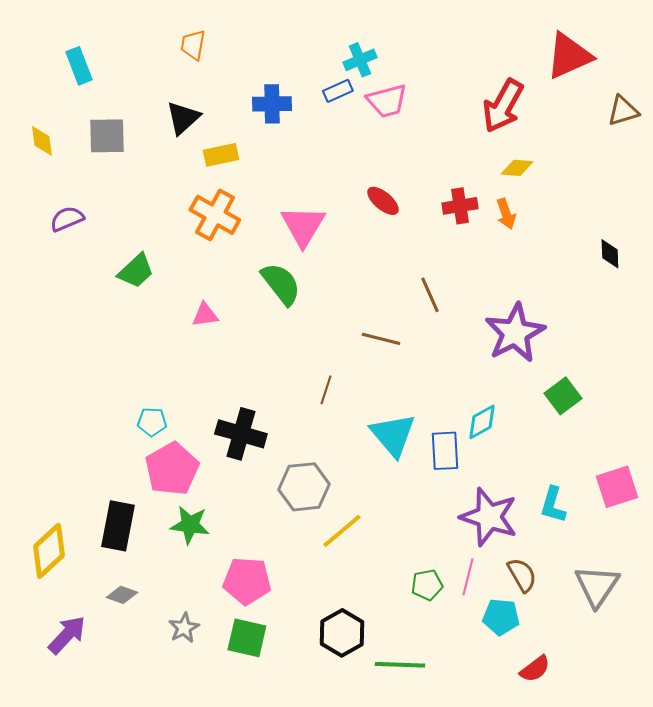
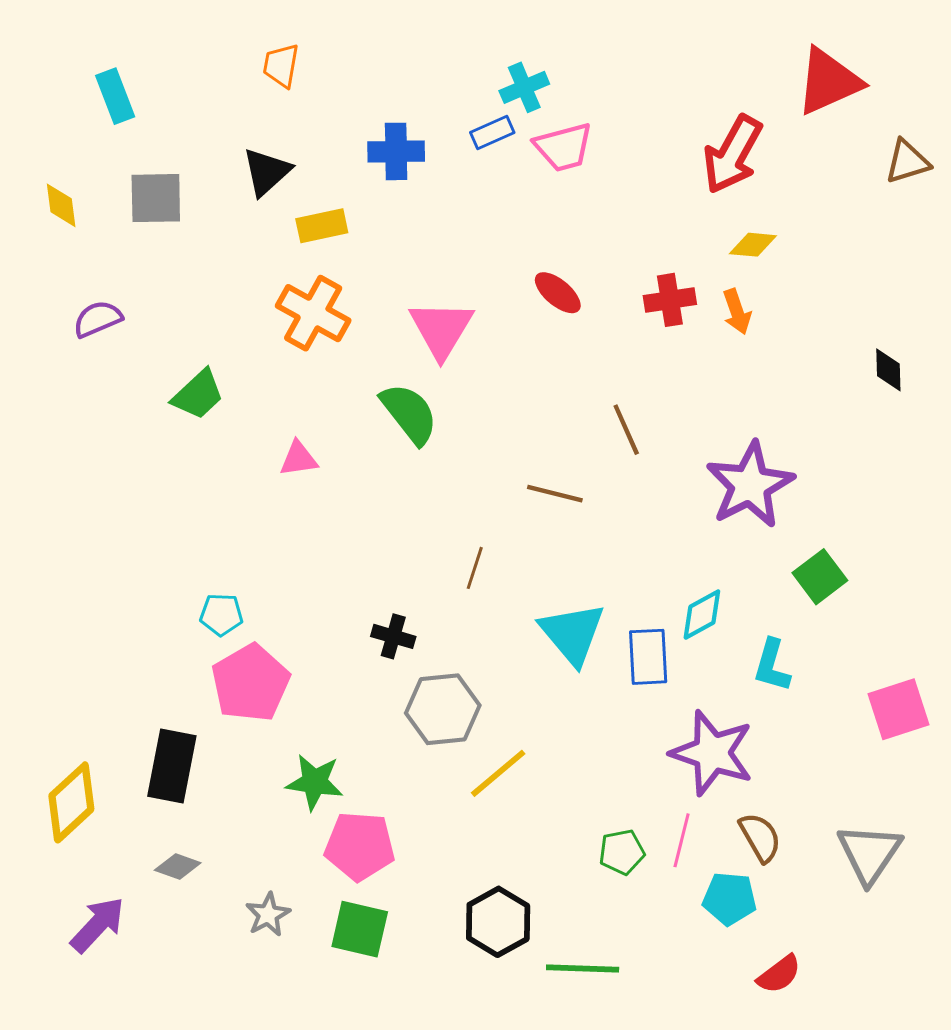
black cross: (241, 434) -> (393, 636), moved, size x0.6
cyan L-shape: (553, 505) -> (772, 666), moved
green star: (190, 525) -> (315, 782), moved

